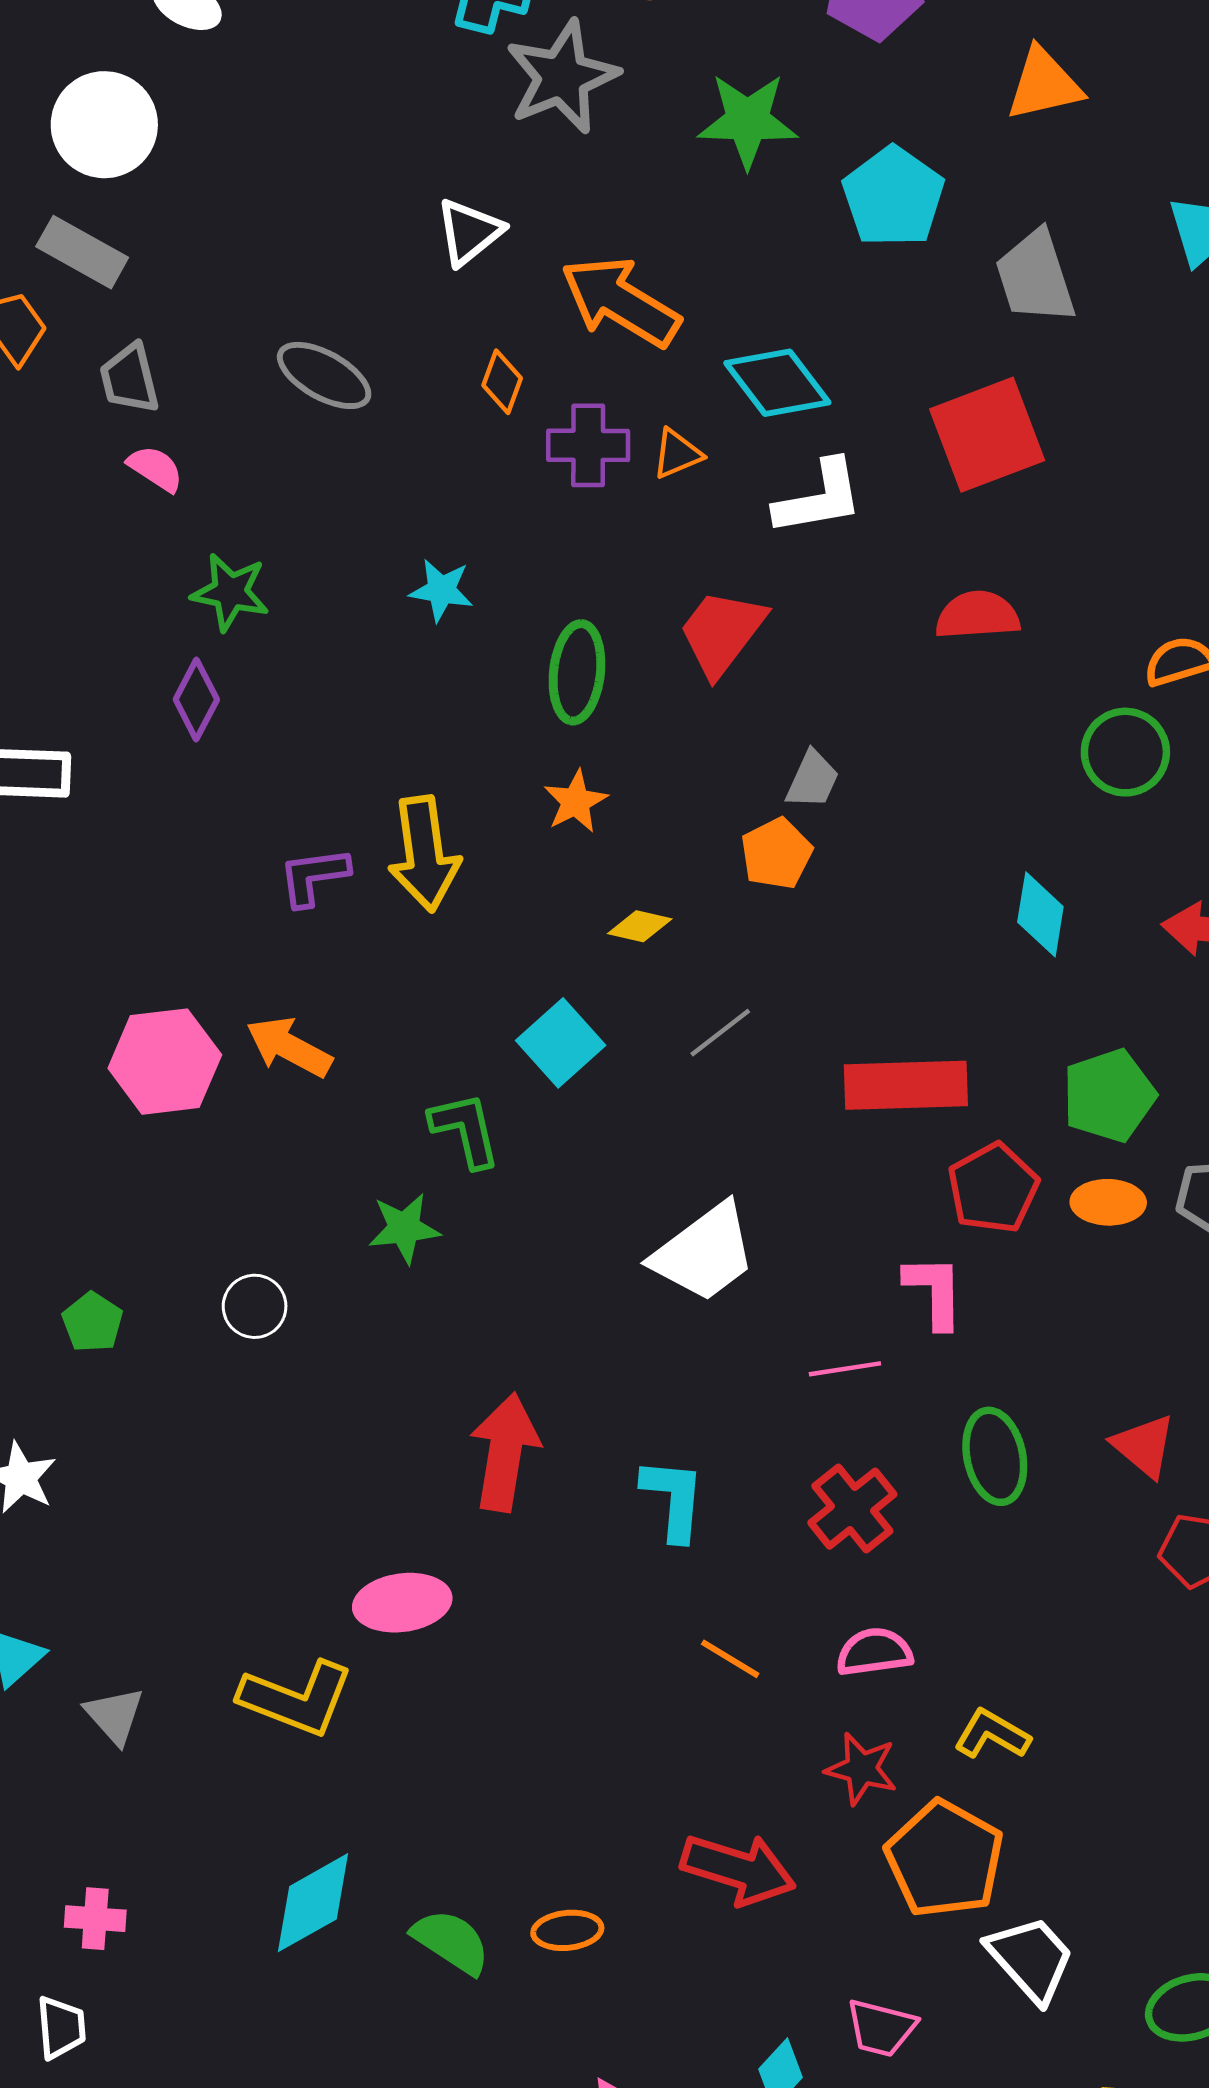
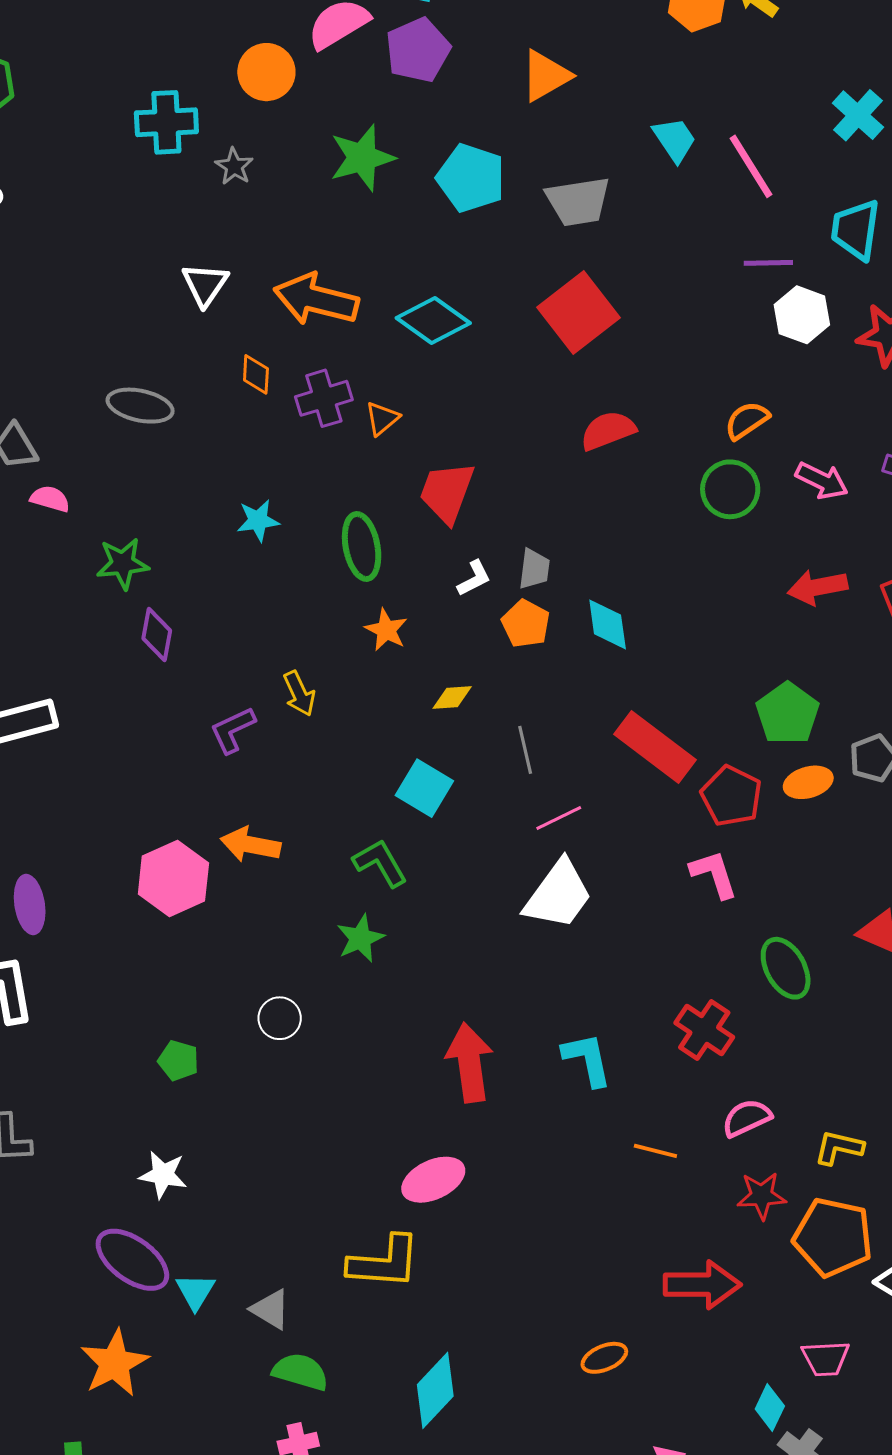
gray star: (562, 77) -> (234, 166), size x0.5
gray trapezoid: (1035, 277) -> (578, 201), turned -64
orange triangle: (677, 454) -> (382, 418), moved
white L-shape: (819, 498) -> (474, 578), moved, size x0.6
purple diamond: (196, 699) -> (157, 634), moved
yellow arrow: (424, 854) -> (299, 693), size x0.6
cyan diamond: (1040, 914) -> (608, 624), moved
gray line: (720, 1033) -> (525, 750), turned -48
red rectangle: (906, 1085) -> (655, 747), turned 56
pink line: (845, 1369) -> (559, 818), moved
green semicircle: (451, 1942) -> (300, 1372), moved

